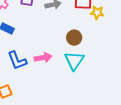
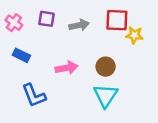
pink arrow: (43, 58) -> (67, 68), moved

